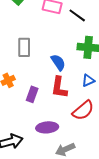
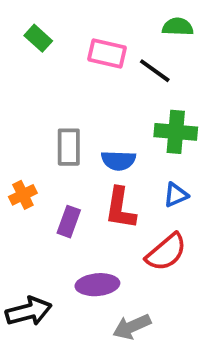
gray rectangle: (24, 47) -> (69, 147), moved
blue semicircle: (58, 62) -> (118, 160), turned 126

